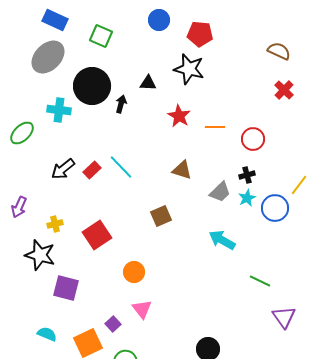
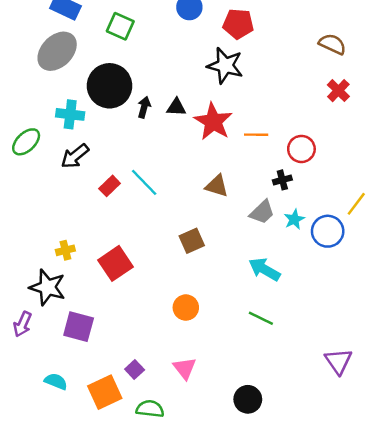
black triangle: (148, 83) -> (176, 107), moved
red star: (179, 116) -> (213, 122), size x1.4
black arrow: (63, 169) -> (75, 156), moved
black cross: (247, 175) -> (282, 180), moved
purple arrow: (19, 207) -> (22, 324), moved
orange circle: (134, 272) -> (186, 308), moved
green line: (260, 281) -> (261, 318), moved
pink triangle: (142, 309) -> (185, 368), moved

